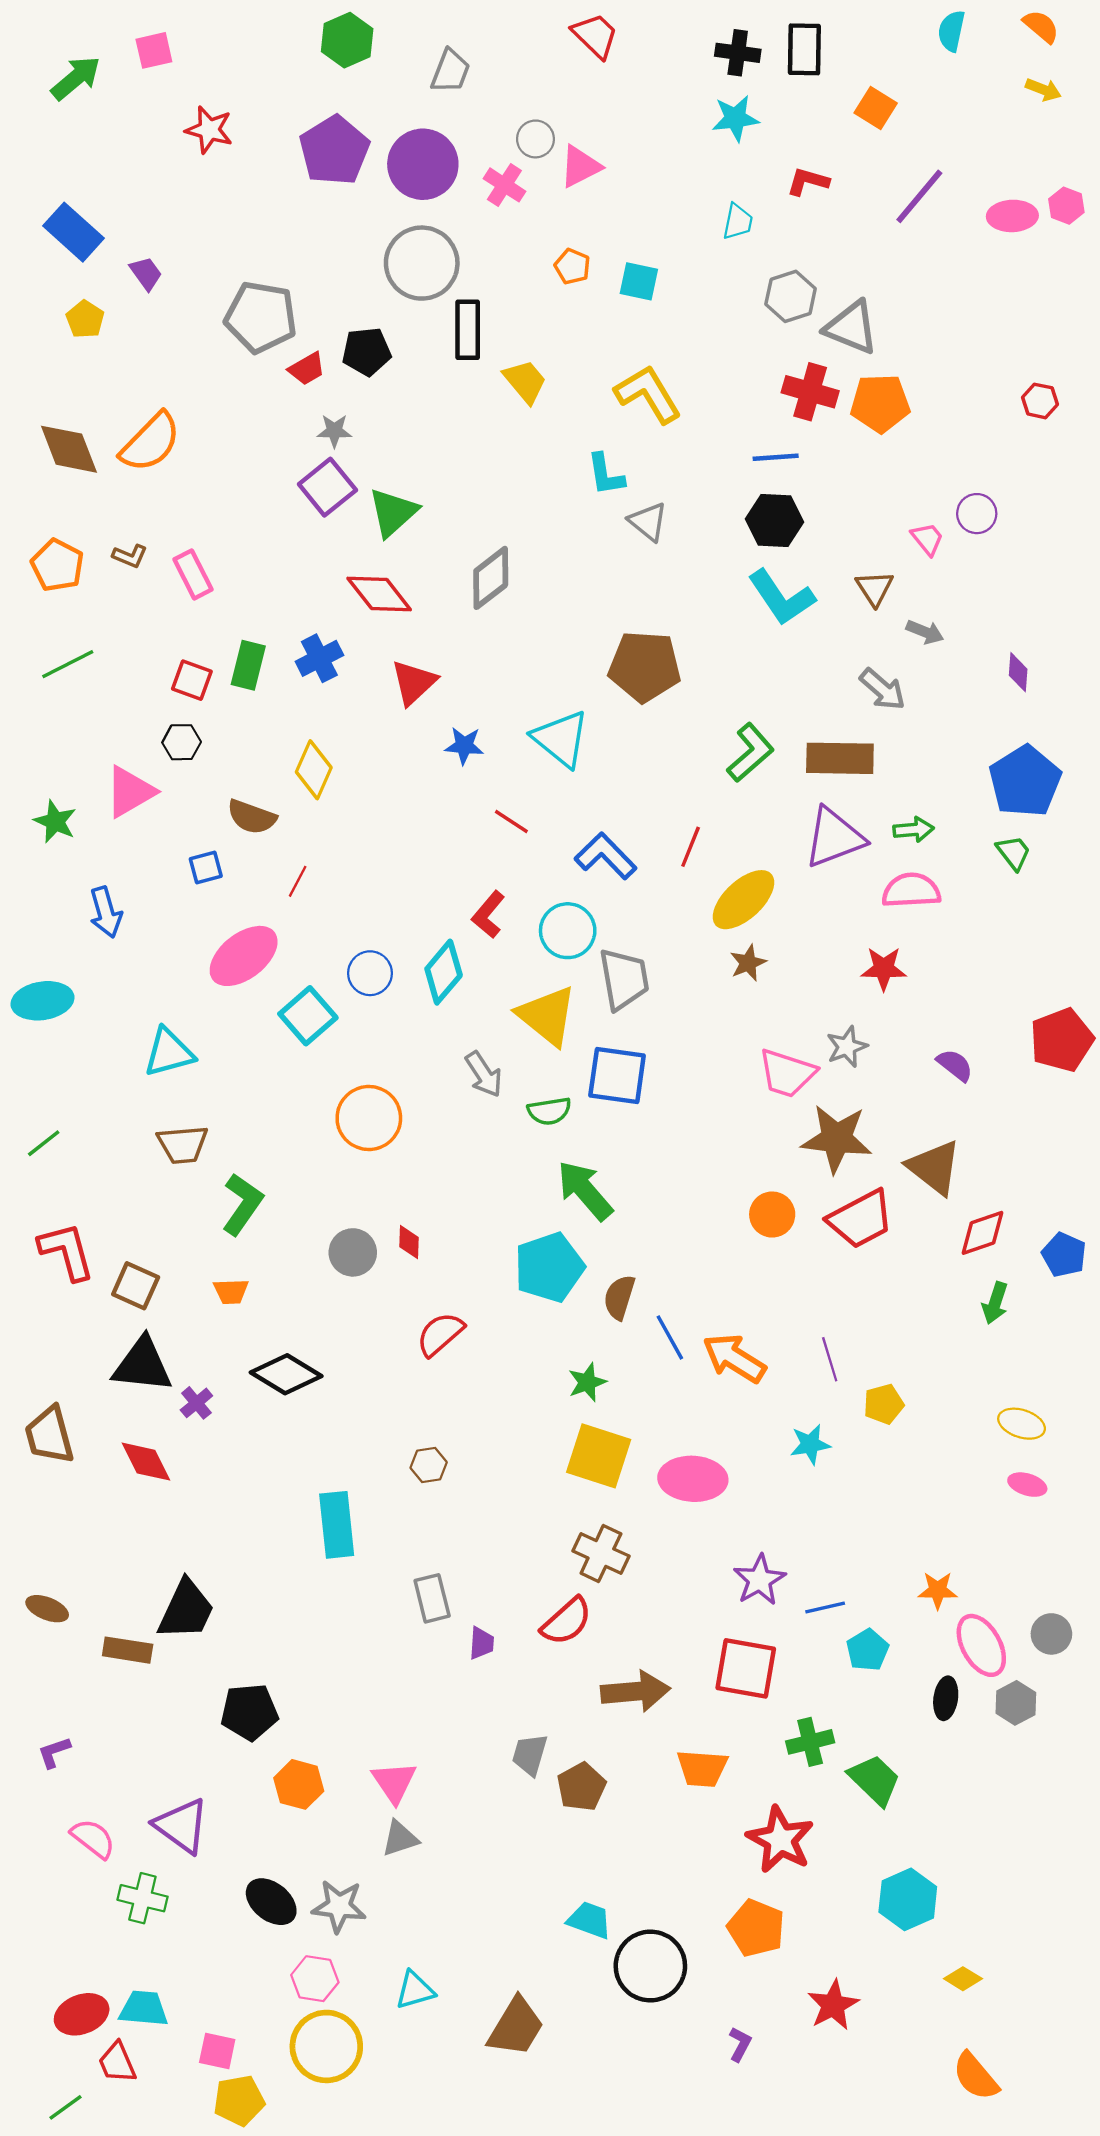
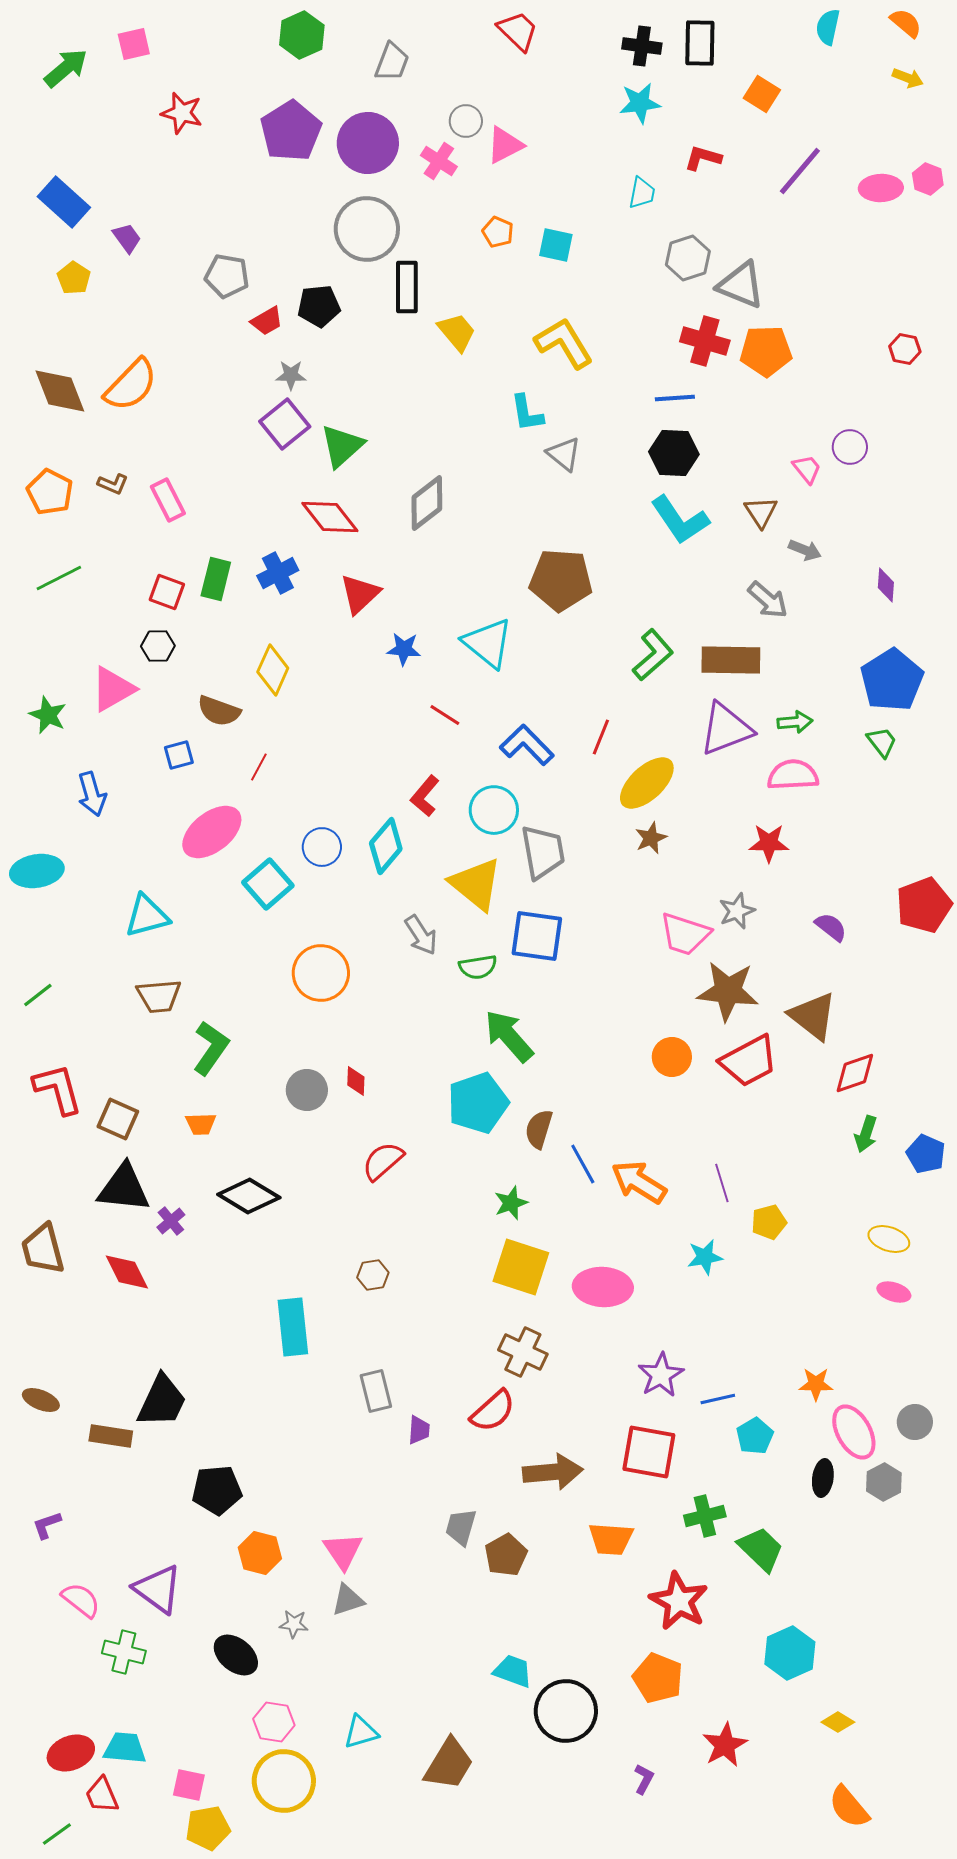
gray pentagon: (261, 317) -> (227, 276), size x0.7
blue pentagon: (1064, 1255) -> (926, 1154), moved
gray star: (339, 1906) -> (294, 1624), moved, size x0.6

